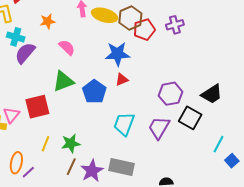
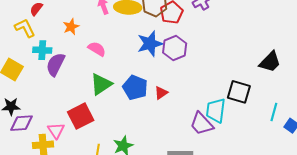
red triangle: (122, 79) -> (161, 93), moved
purple hexagon: (171, 94) -> (175, 48), moved
black trapezoid: (212, 94) -> (270, 62), moved
cyan trapezoid: (124, 124) -> (216, 110), moved
purple trapezoid: (159, 128) -> (202, 124), moved, turned -60

